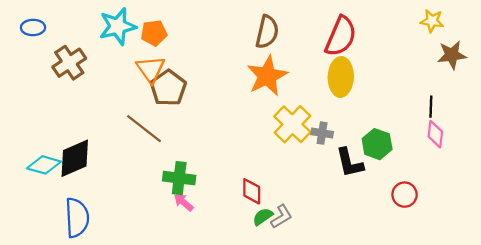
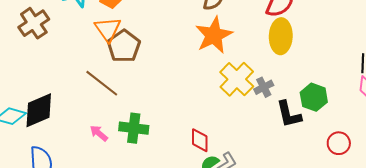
gray cross: (322, 133) -> (264, 87), turned -36
pink arrow: (184, 202) -> (99, 133), moved

